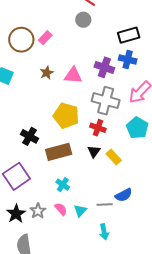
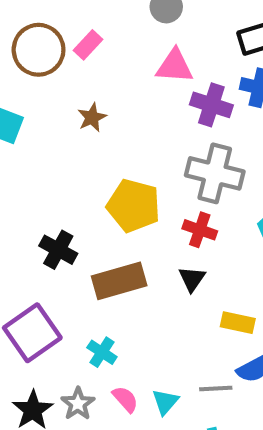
pink triangle: (73, 75) -> (175, 66), moved
yellow rectangle: (114, 157) -> (238, 323), moved, turned -35
cyan cross: (63, 185) -> (102, 352), moved

